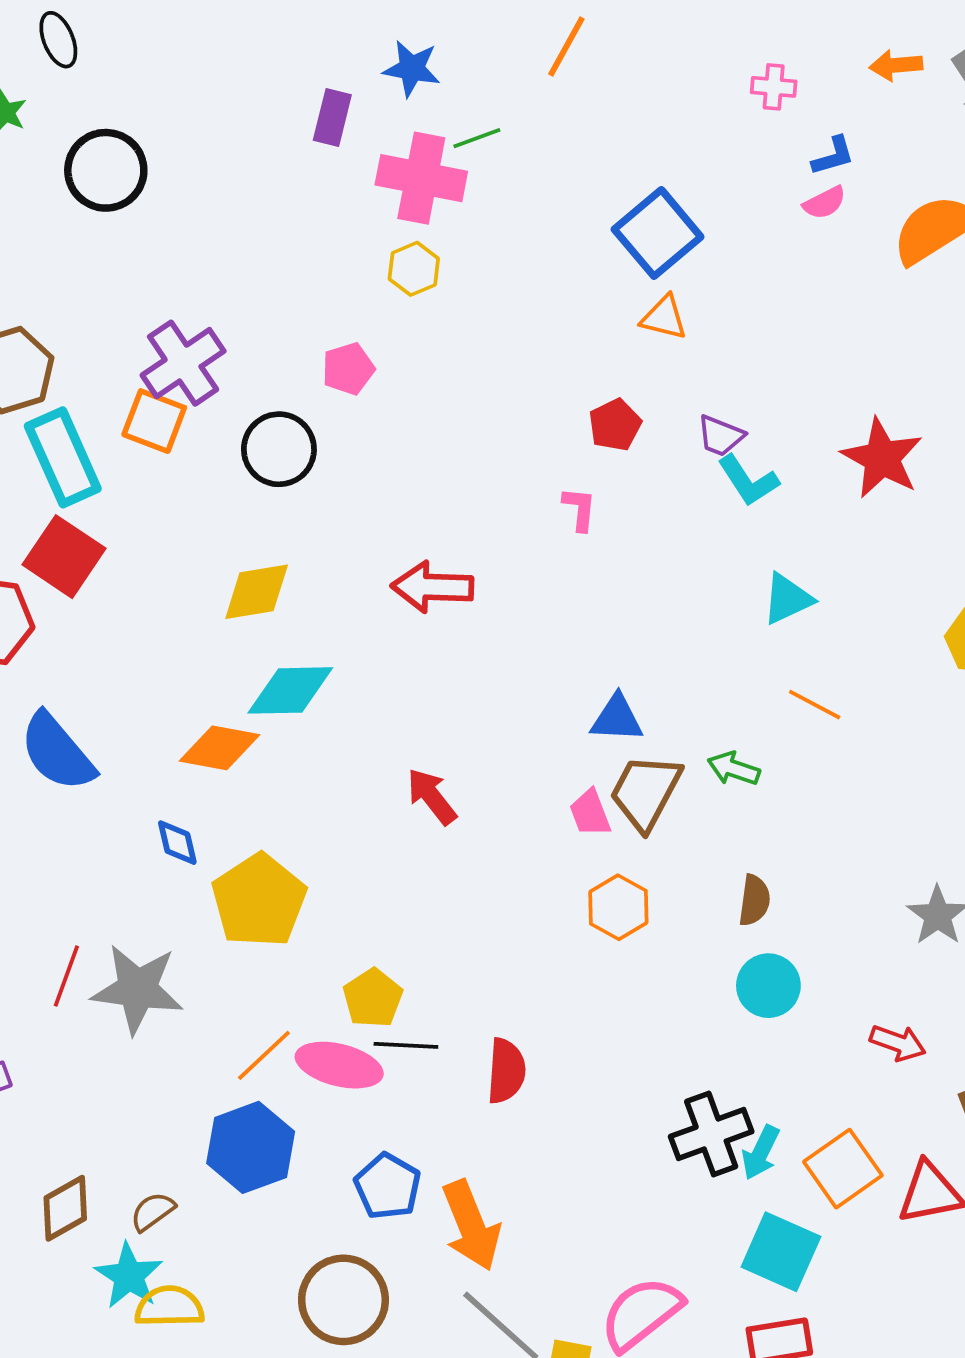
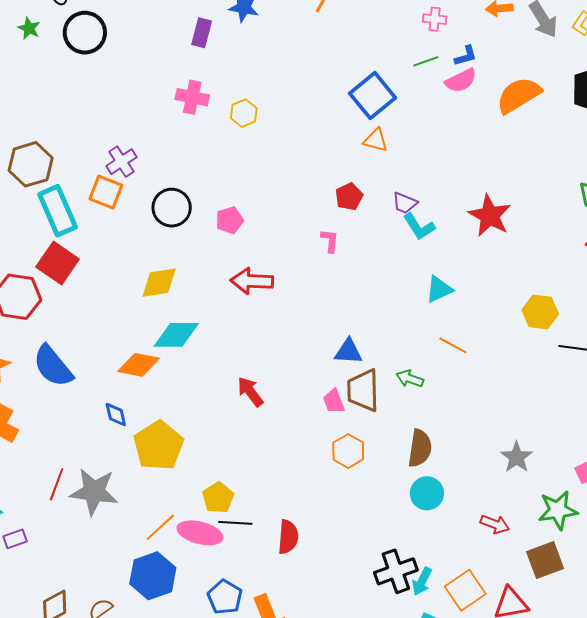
green line: (477, 138) -> (426, 61), moved
black circle: (106, 170) -> (85, 33), moved
pink cross: (421, 178) -> (192, 97), moved, size x0.7
pink semicircle: (825, 203) -> (461, 80), size x1.4
purple cross: (183, 363) -> (121, 162), size x0.7
pink pentagon: (348, 369) -> (230, 220), moved
brown trapezoid: (646, 792) -> (363, 390), turned -30
brown semicircle: (754, 900) -> (420, 448), size x1.4

